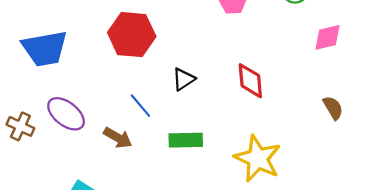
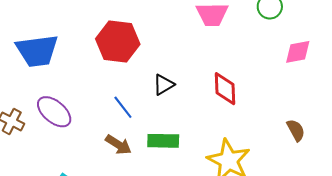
brown semicircle: (333, 108) -> (296, 130), moved
brown arrow: (118, 138) -> (118, 145), moved

